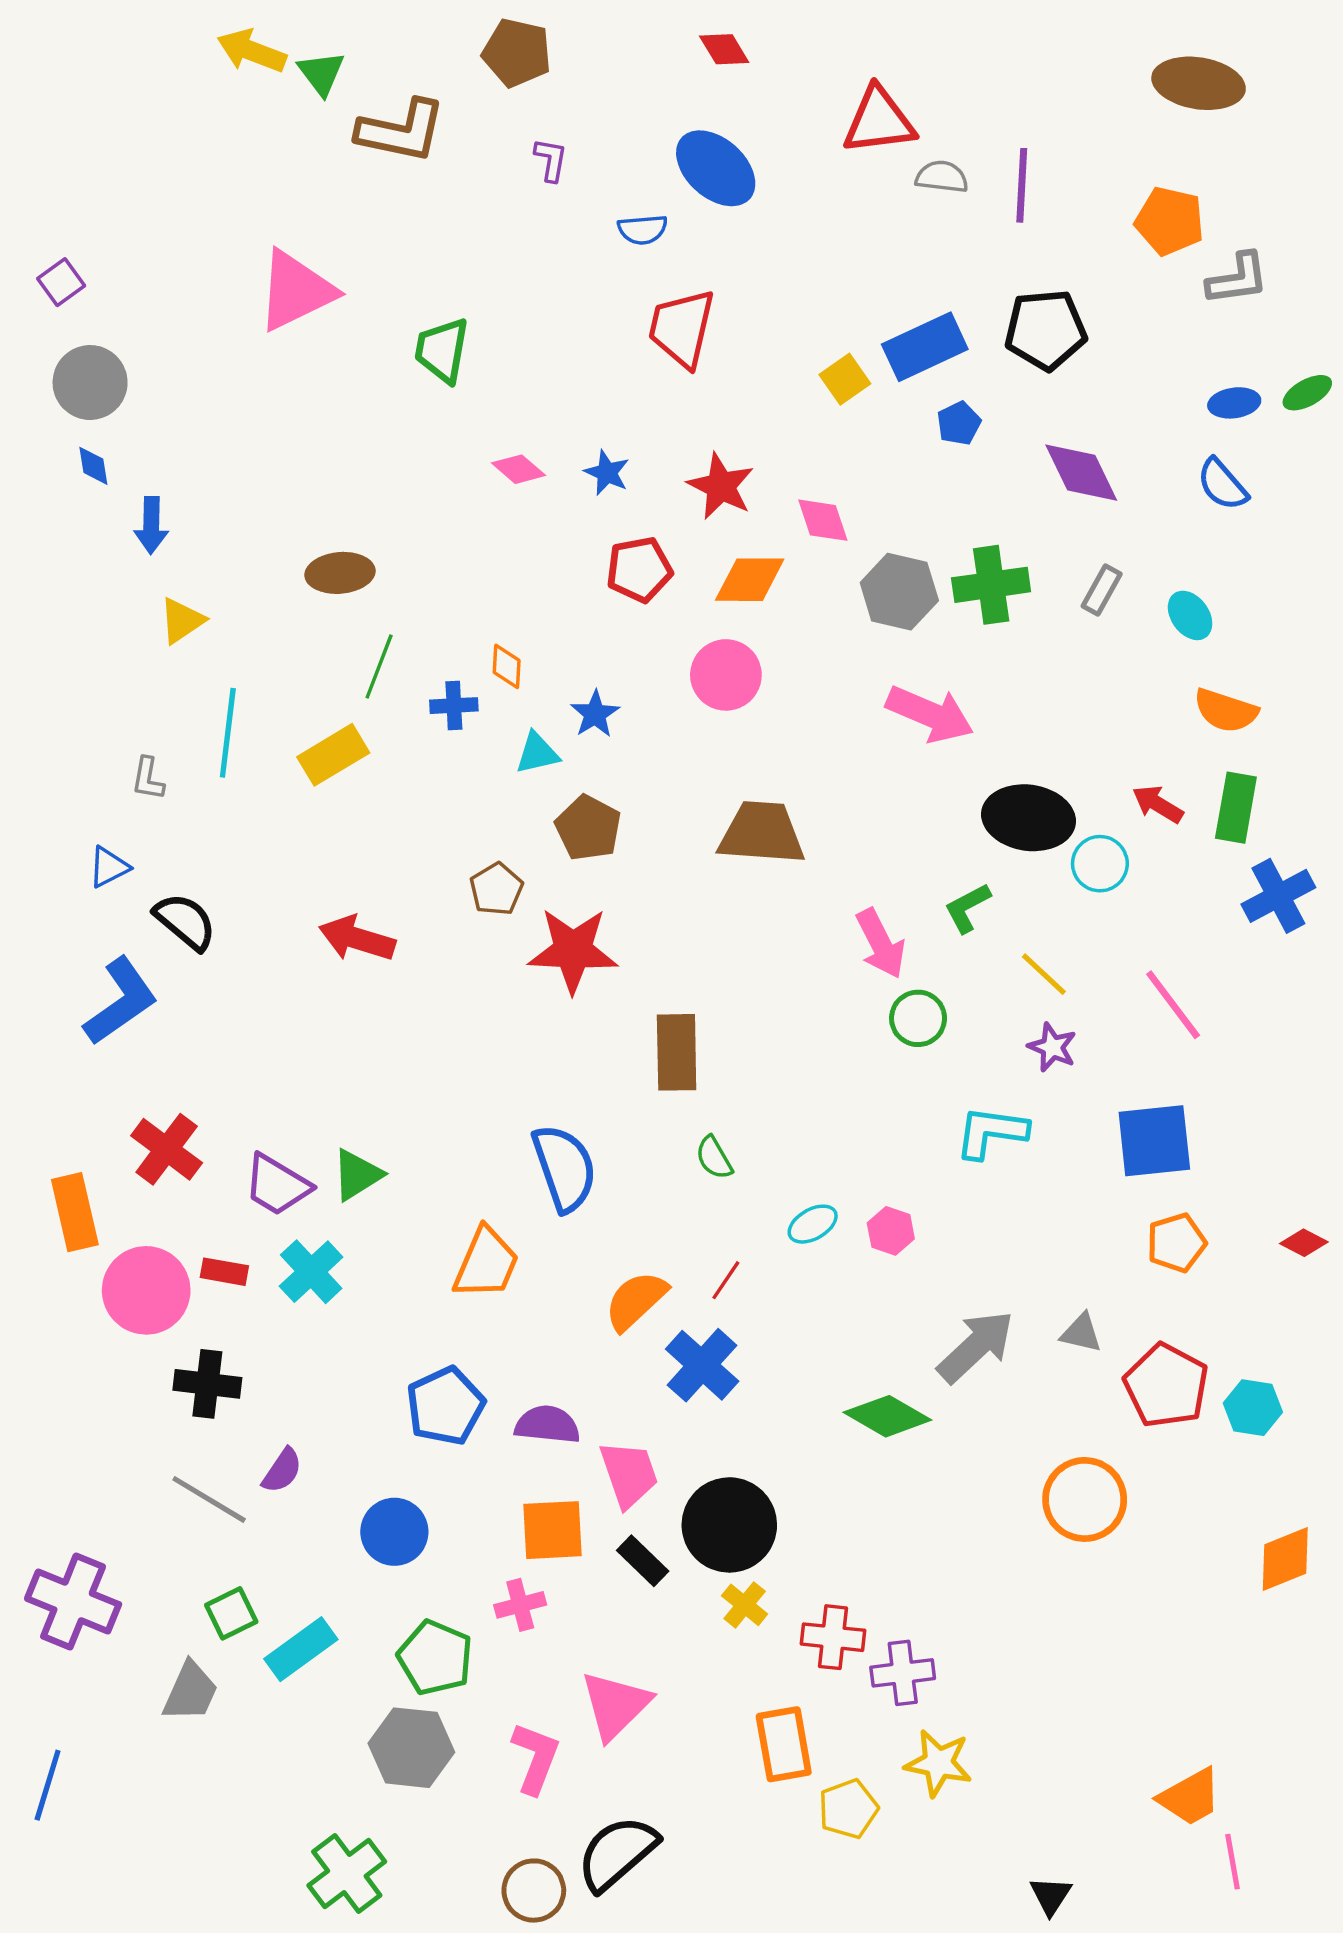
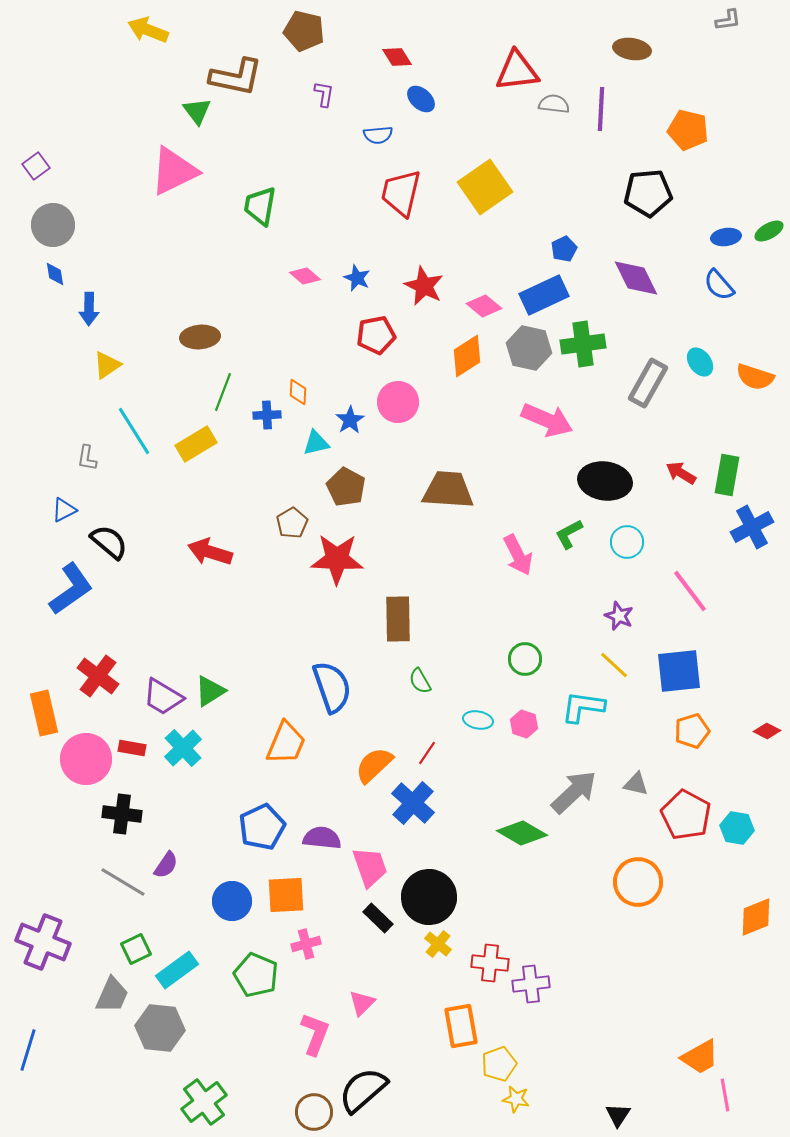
red diamond: (724, 49) -> (397, 57), moved
green triangle: (321, 73) -> (197, 111), moved
brown ellipse: (1199, 83) -> (632, 49), moved, size x0.7
blue ellipse: (716, 168) -> (421, 99), size x0.6
gray L-shape: (1238, 279) -> (728, 20), moved, size x0.7
black pentagon: (1046, 330) -> (648, 193), moved
blue rectangle: (925, 347) -> (544, 295), moved
yellow square: (845, 379) -> (485, 187), moved, size x1.8
pink diamond: (823, 520) -> (484, 306), turned -32
orange diamond: (750, 580) -> (467, 356), moved, turned -33
gray rectangle: (1102, 590) -> (648, 383), moved, size x1.6
pink circle: (726, 675) -> (398, 402), moved
orange semicircle: (1226, 711) -> (755, 377), moved
cyan line: (228, 733) -> (134, 431), turned -39
cyan circle: (1100, 864) -> (627, 542), moved
yellow line: (1044, 974) -> (614, 665), moved
green circle: (918, 1018) -> (525, 659), moved
cyan L-shape: (991, 1132) -> (583, 707), moved
cyan ellipse: (813, 1224) -> (478, 720), turned 40
orange square: (552, 1530) -> (286, 895), moved
pink triangle: (615, 1705) -> (362, 1003), size x0.6
gray hexagon: (411, 1748) -> (160, 1028), moved
yellow star: (938, 1763) -> (516, 1099), moved, size x0.7

